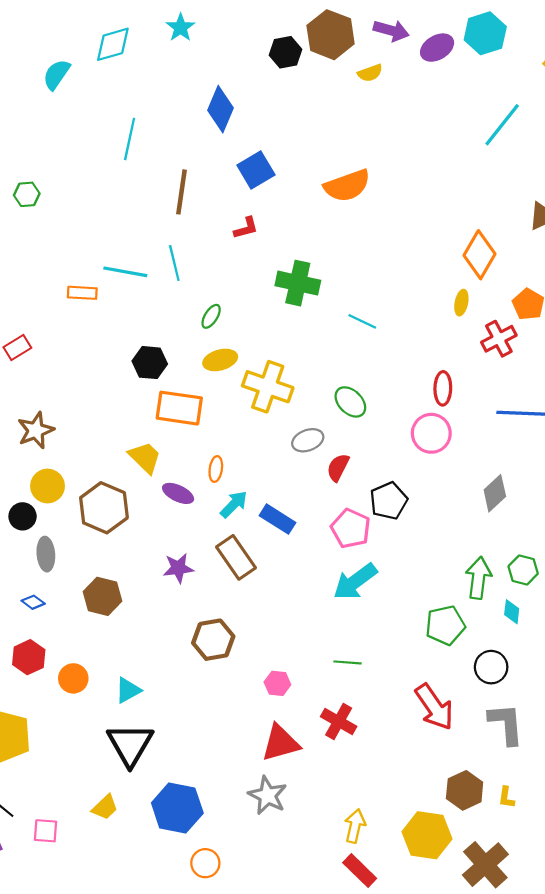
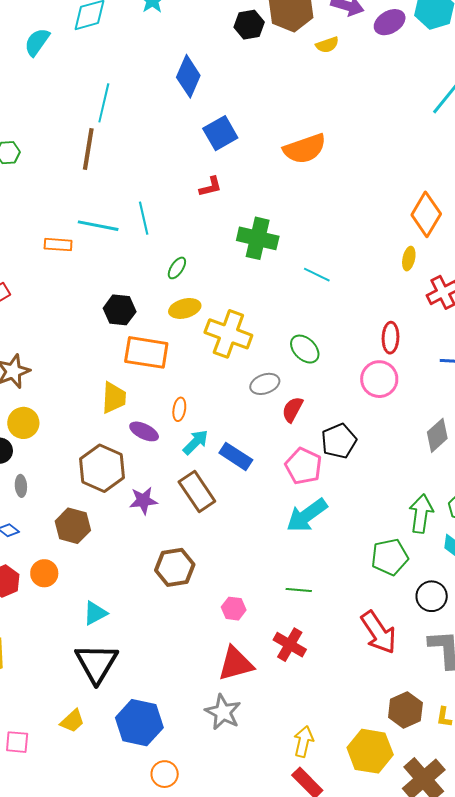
brown line: (181, 192) -> (88, 149), moved
yellow trapezoid: (145, 457) -> (114, 398), turned 48
brown hexagon: (104, 508) -> (102, 468), moved
gray ellipse: (46, 554) -> (21, 486), size x0.7
orange circle: (73, 678) -> (44, 573), moved

